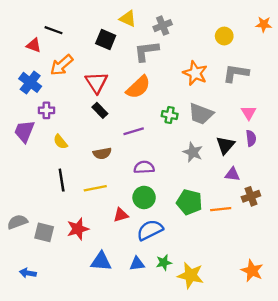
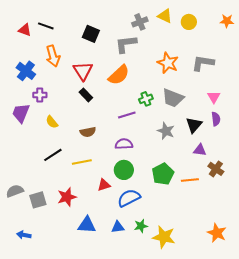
yellow triangle: (128, 19) -> (165, 16), moved
yellow circle: (224, 36) -> (189, 22), moved
red triangle: (34, 45) -> (25, 30), moved
orange arrow: (62, 65) -> (53, 56), turned -65
green cross: (170, 115) -> (146, 99), turned -32
purple line: (134, 131) -> (127, 115), moved
black line: (62, 180) -> (53, 155), turned 66
brown cross: (251, 196) -> (216, 169), turned -35
green pentagon: (189, 202) -> (163, 174), turned 30
gray square: (44, 232) -> (38, 200), turned -30

